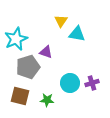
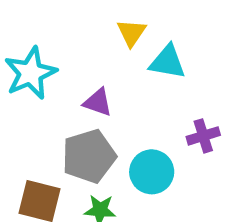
gray pentagon: (28, 67) -> (89, 156), moved
purple cross: (92, 83) -> (203, 136), moved

